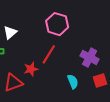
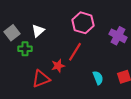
purple cross: (90, 58) -> (118, 36), moved

